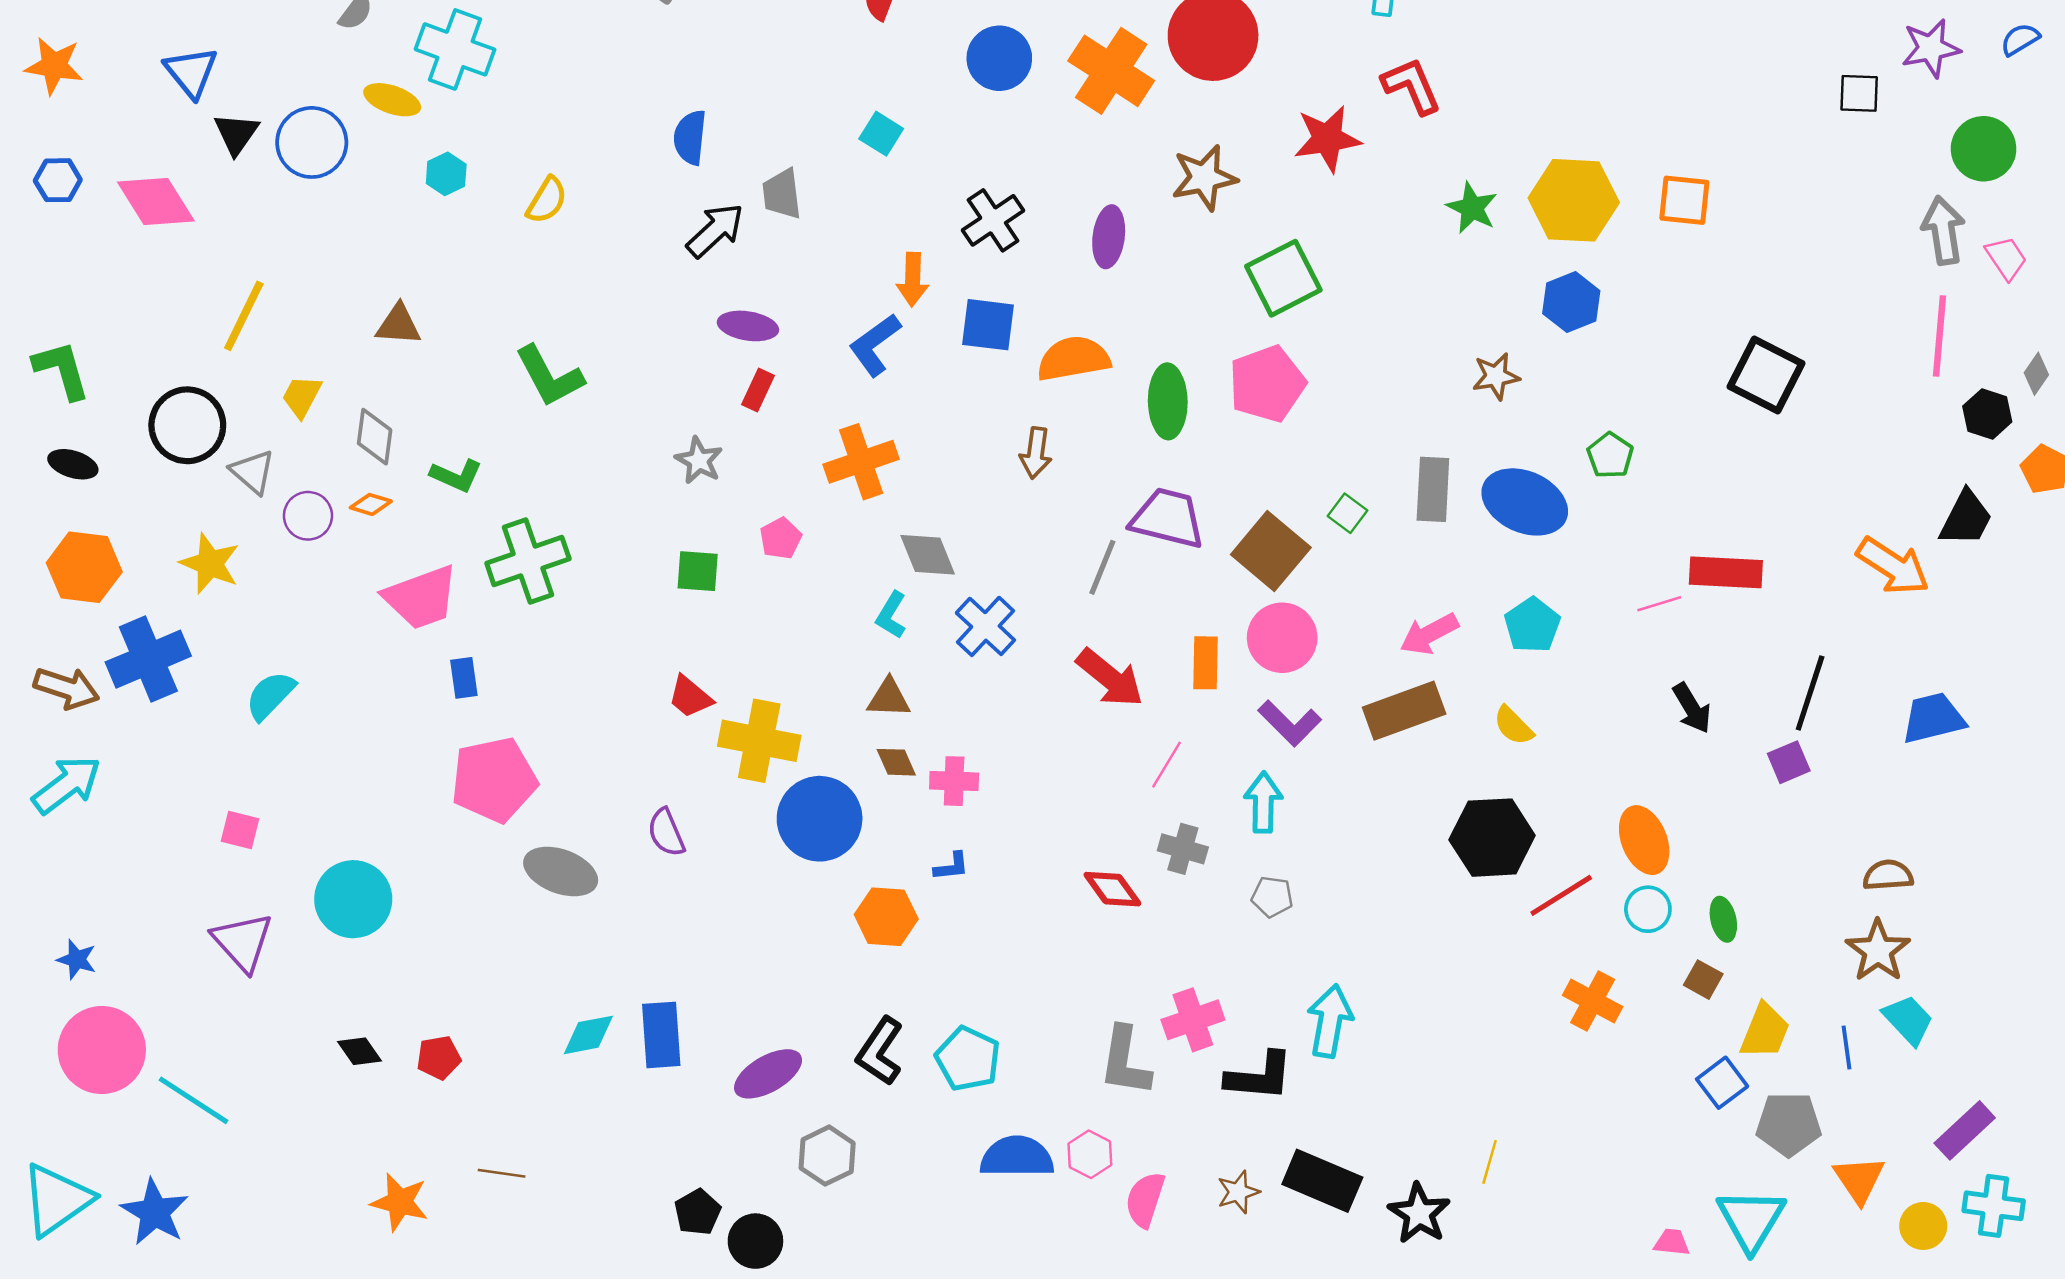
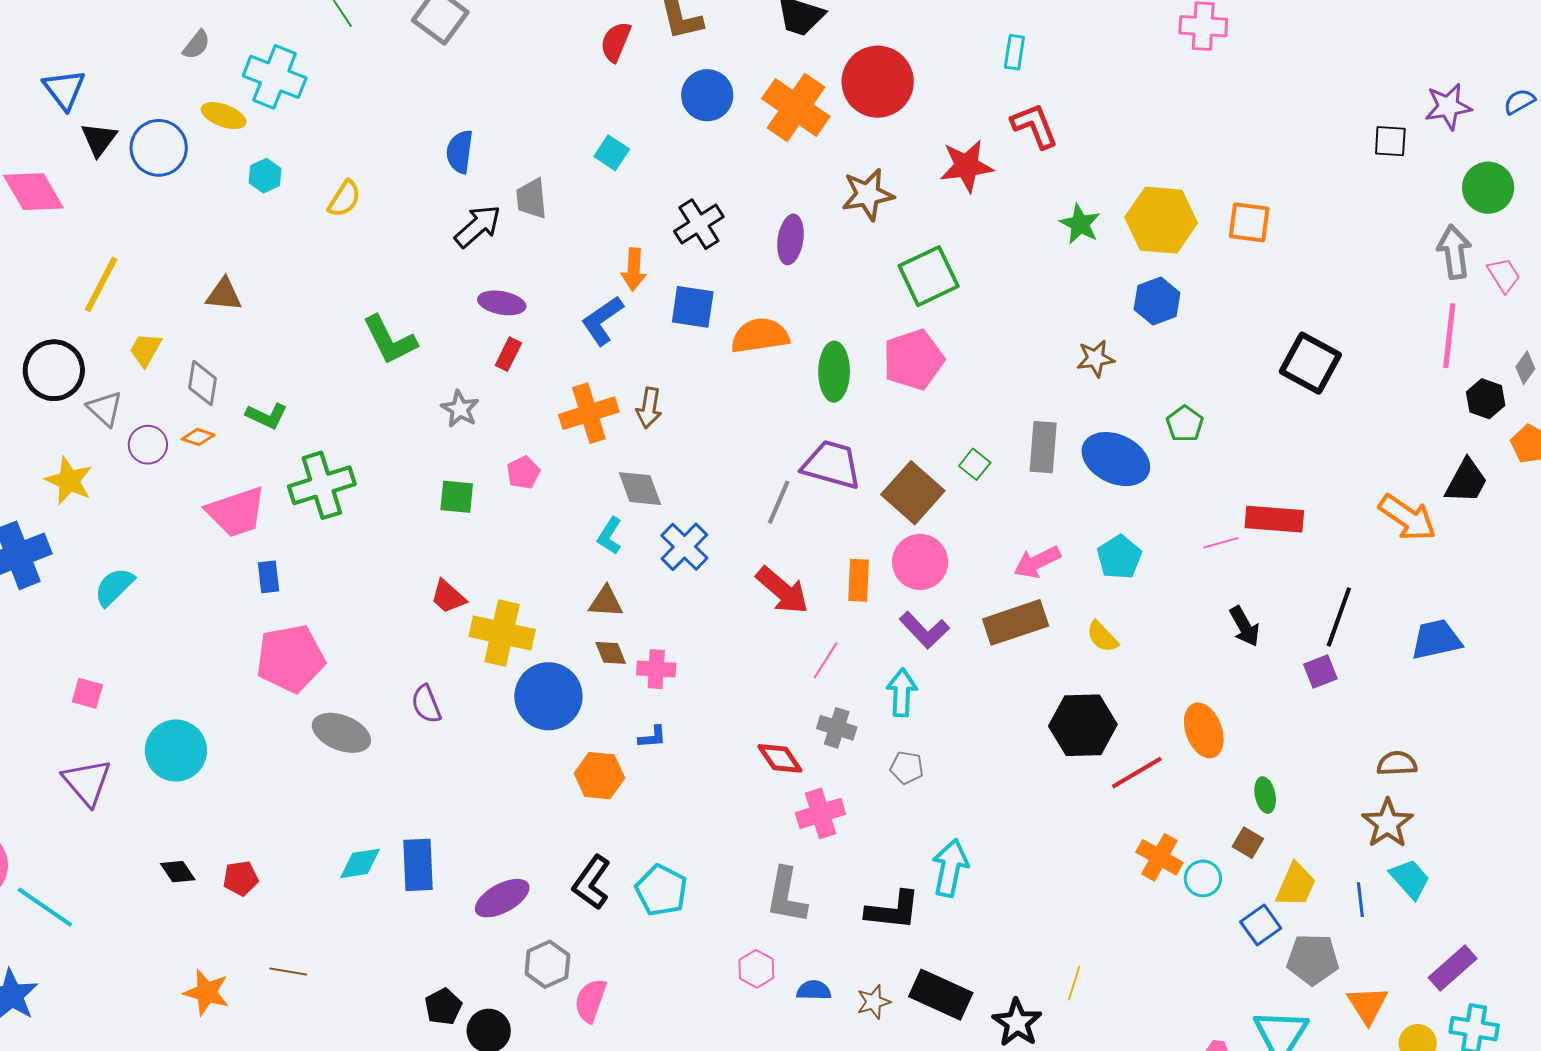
green L-shape: (549, 376) -> (390, 340), moved
brown arrow: (1036, 453) -> (649, 408), moved
cyan circle: (1648, 909) -> (1203, 878), moved
pink cross: (1193, 1020) -> (820, 813), moved
blue semicircle: (1017, 1157) -> (814, 990), moved, size x0.6
pink semicircle: (1145, 1200) -> (591, 1000), moved

